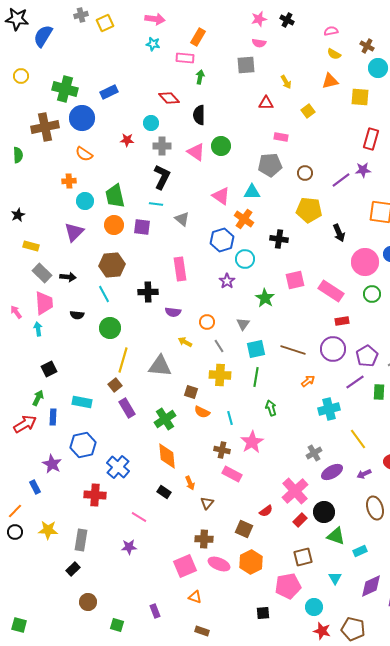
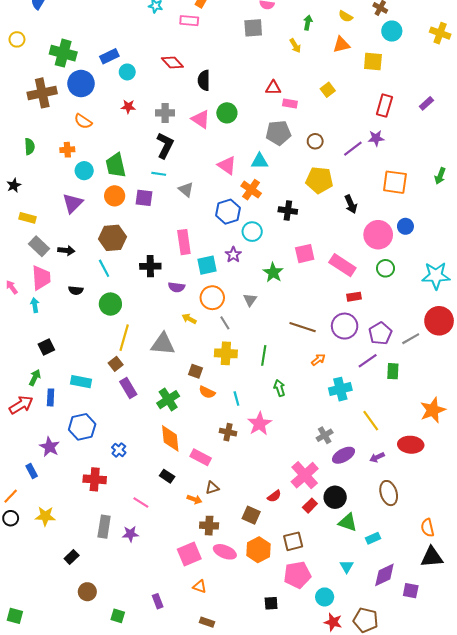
green arrow: (200, 77) -> (308, 23), moved
red triangle: (266, 103) -> (273, 88), moved
yellow square: (308, 111) -> (328, 90), moved
cyan circle: (151, 123) -> (127, 72), moved
green semicircle: (18, 155) -> (30, 147), moved
orange circle: (207, 322) -> (212, 298), size x1.5
cyan square: (256, 349) -> (207, 265), moved
blue cross: (118, 467) -> (119, 450), size x0.6
pink rectangle: (232, 474) -> (201, 457), moved
orange arrow: (190, 483) -> (194, 499), moved, turned -48
brown triangle: (207, 503) -> (212, 488), turned 32
gray rectangle: (81, 540) -> (104, 527), moved
brown square: (303, 557) -> (293, 541), moved

